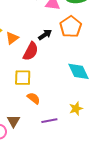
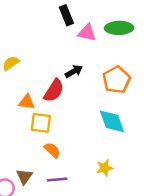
orange pentagon: (71, 27) -> (116, 80), moved
orange triangle: (12, 38) -> (27, 102), moved, turned 40
purple line: (49, 121) -> (57, 179), moved

